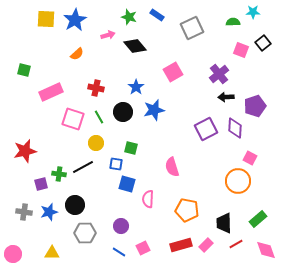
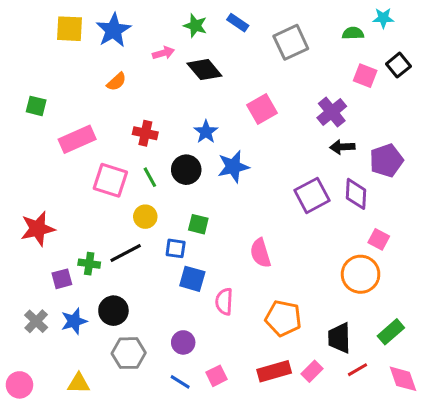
gray cross: (24, 212) -> (36, 321), turned 35

